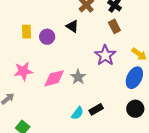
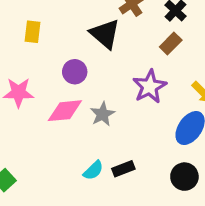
black triangle: (72, 26) -> (105, 34), size x1.5
brown rectangle: (114, 26) -> (171, 43), turned 64
purple circle: (47, 37) -> (75, 72), moved

